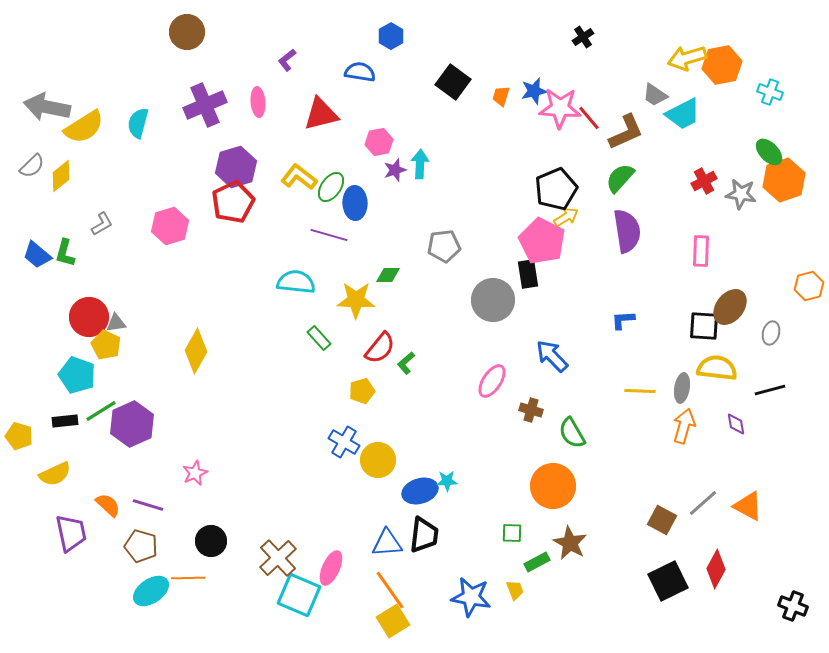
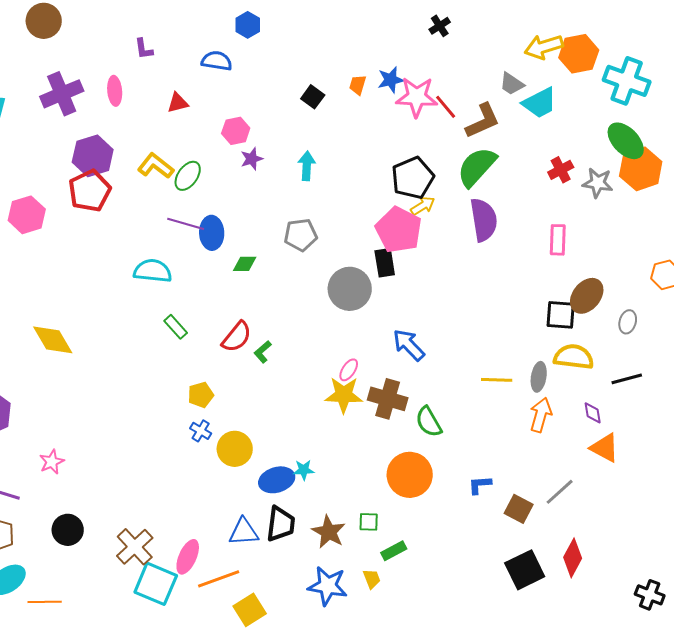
purple L-shape: (287, 60) -> (144, 49), turned -60
black square: (453, 82) -> (313, 97), moved, size x0.7
cyan cross: (770, 92) -> (627, 81), size x1.8
red triangle: (321, 114) -> (178, 103), size x0.6
green ellipse: (769, 152) -> (626, 141), size x1.4
cyan arrow: (420, 164) -> (307, 166), moved
green semicircle: (620, 178) -> (477, 167), size x1.4
blue ellipse: (355, 203) -> (212, 233), moved
yellow star: (356, 300) -> (344, 395), moved
blue L-shape: (623, 320) -> (480, 485), moved
yellow diamond: (196, 351) -> (53, 340), turned -60
pink ellipse: (492, 381) -> (349, 370), size x0.7
yellow pentagon: (362, 391) -> (201, 395), moved
brown cross: (531, 410) -> (388, 399), size x1.6
blue cross: (344, 442) -> (201, 431), size x0.7
orange triangle: (748, 506) -> (605, 448), moved
brown star: (570, 543) -> (329, 532), moved
orange line: (188, 578) -> (45, 602), moved
orange line: (390, 590) -> (219, 579), moved, turned -75

